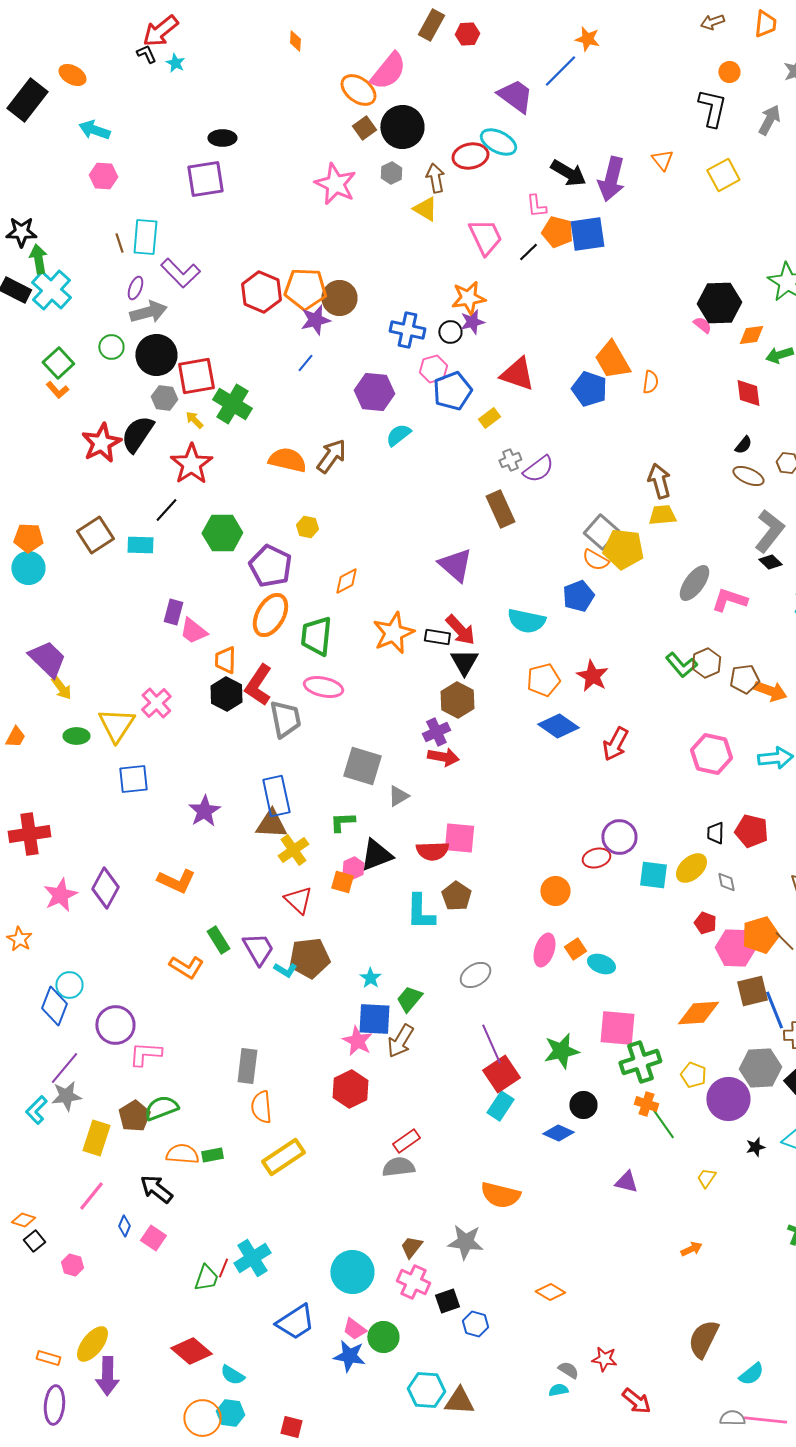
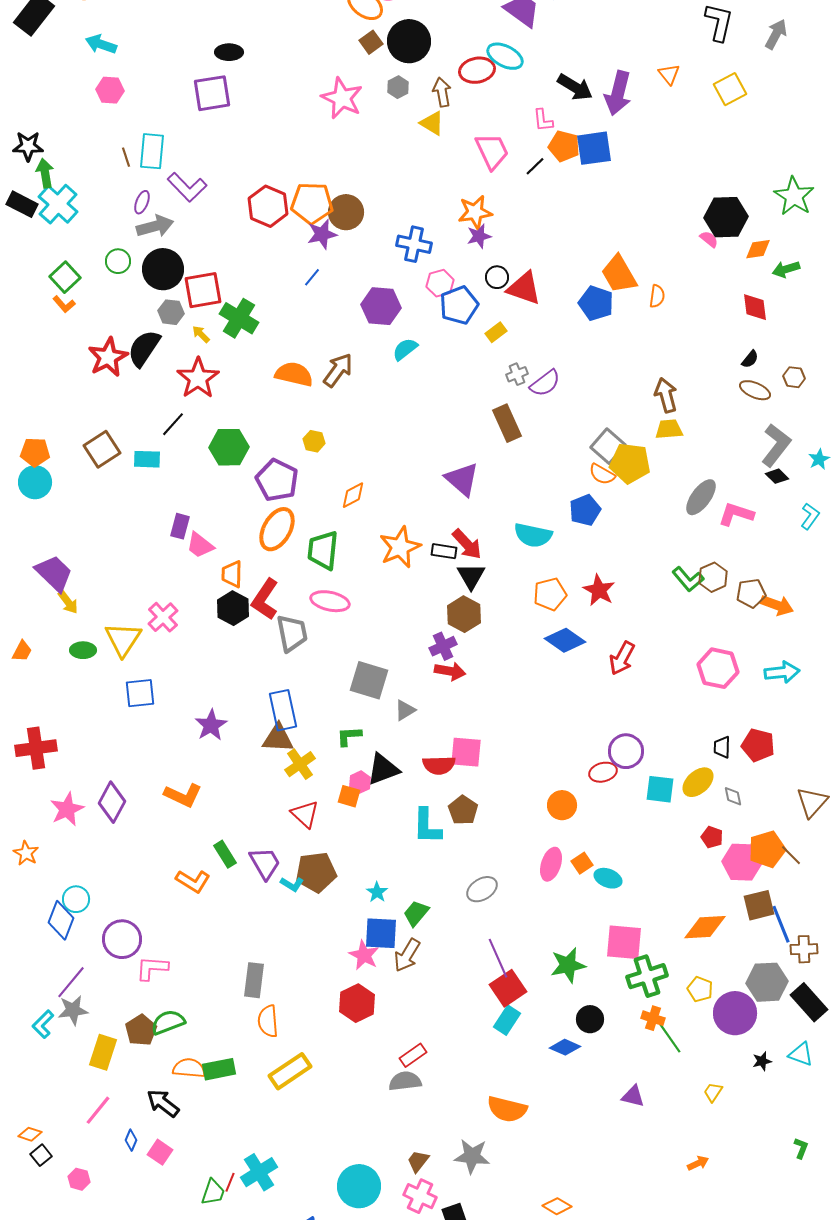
black circle: (450, 332) -> (497, 277), moved
green rectangle: (212, 1155) -> (219, 1069), size x1.5

